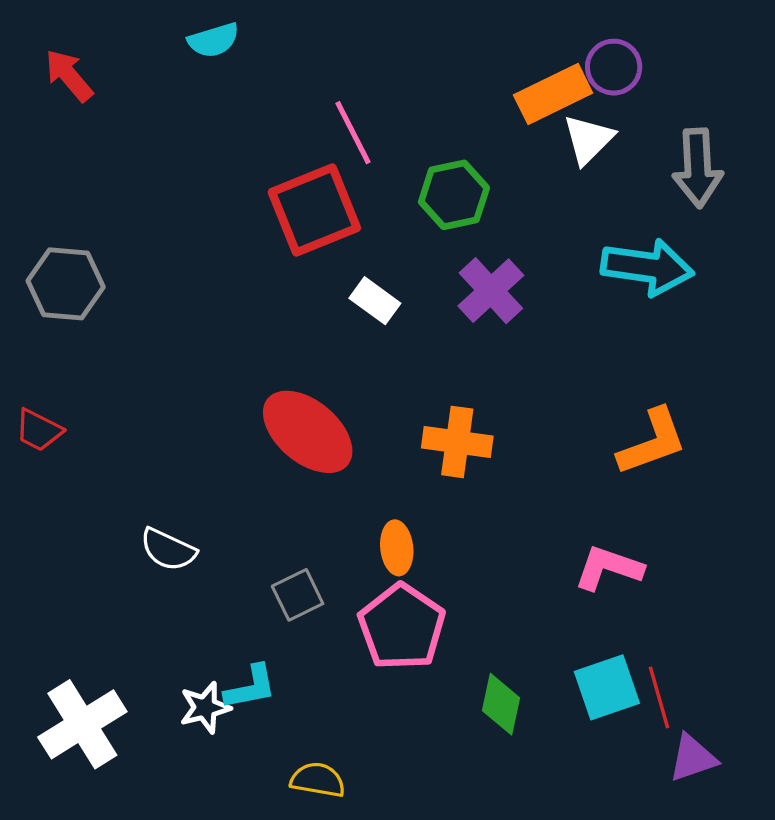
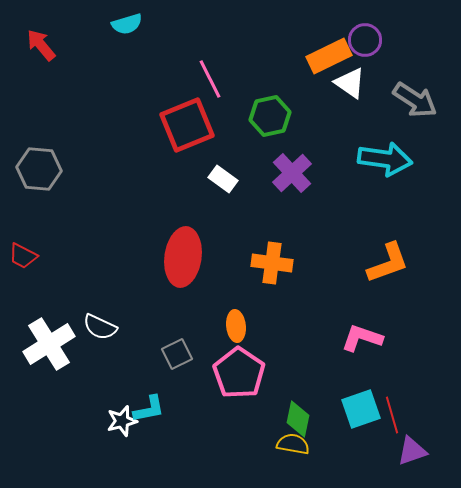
white triangle: (588, 139) -> (350, 83), turned -40
gray arrow: (698, 168) -> (415, 100), turned -54
red ellipse: (308, 432) -> (183, 257), turned 58
white cross: (82, 724) -> (49, 344), moved
yellow semicircle: (318, 780) -> (293, 444), moved

